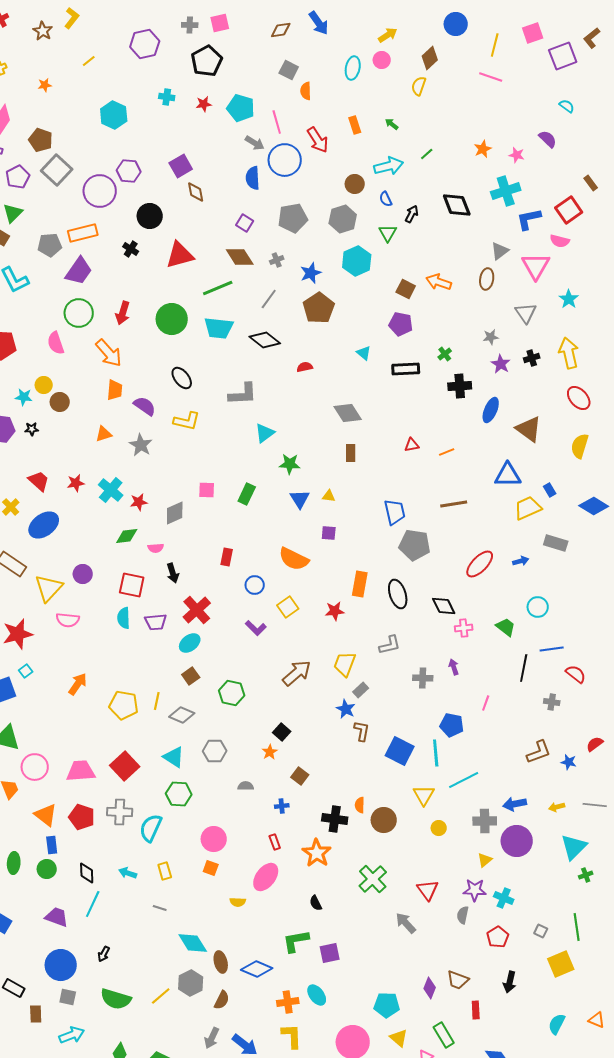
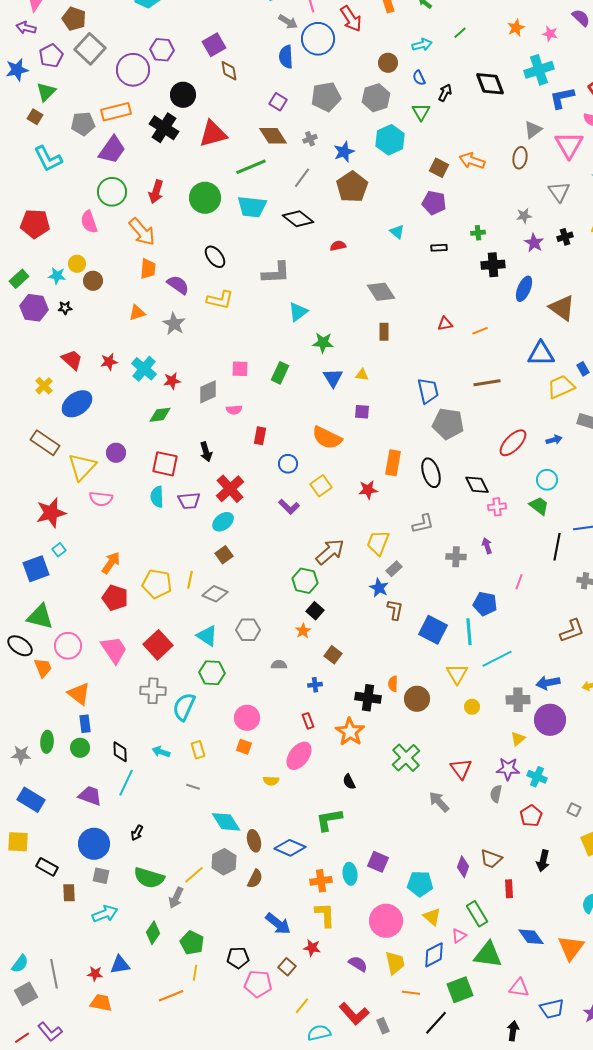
cyan arrow: (389, 166) -> (422, 45), size x0.7
black cross: (131, 249) -> (164, 128), size x1.8
green cross: (445, 354) -> (478, 233), turned 32
black rectangle: (406, 369) -> (439, 248), size x0.6
pink semicircle: (156, 548) -> (234, 410), moved
cyan circle: (538, 607) -> (547, 480), moved
green hexagon: (232, 693) -> (305, 581), moved
pink trapezoid: (81, 771) -> (114, 650), turned 60
red pentagon: (82, 817) -> (115, 598), moved
purple square: (330, 953) -> (378, 862), moved, turned 35
cyan ellipse: (317, 995) -> (350, 874), turned 30
gray arrow: (212, 1038) -> (176, 898), moved

